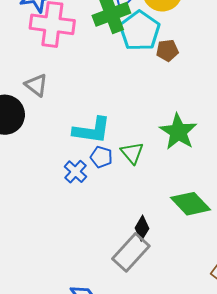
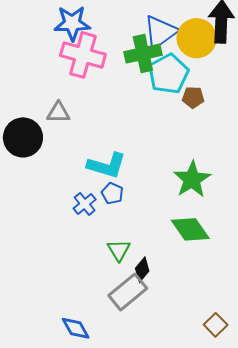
gray triangle: (36, 85) -> (58, 113), turned -45
green triangle: (132, 153) -> (119, 250), moved
green diamond: (191, 204) -> (190, 229), moved

